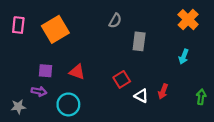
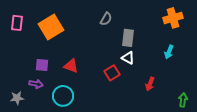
orange cross: (188, 20) -> (173, 18), turned 30
white triangle: (141, 96) -> (128, 58), moved
green arrow: (201, 97) -> (183, 100), moved

